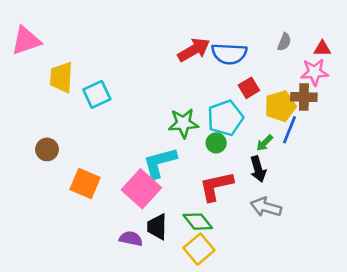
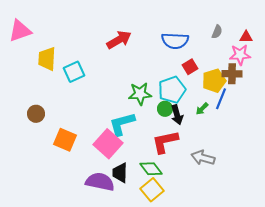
red arrow: (194, 50) -> (119, 40), moved
black arrow: (258, 169) -> (177, 115), moved
purple semicircle: (131, 239) -> (100, 182), size x1.6

